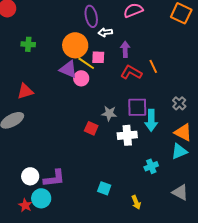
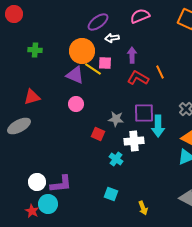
purple ellipse: (91, 16) -> (98, 22), turned 65
pink circle: (81, 78) -> (76, 104), moved
cyan cross: (151, 166) -> (116, 159), moved, turned -32

